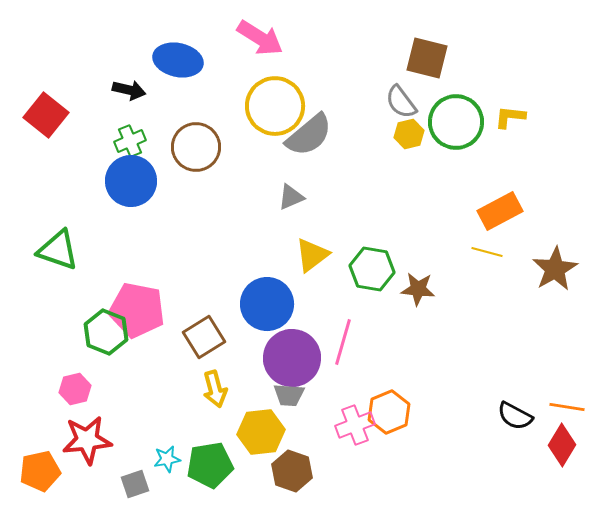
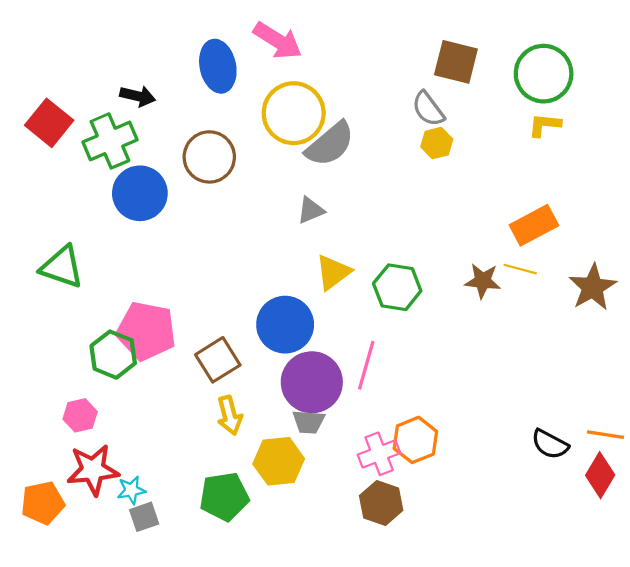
blue ellipse: (178, 60) -> (218, 66), moved, turned 66
green circle: (456, 122) -> (544, 74), moved
green cross: (130, 141) -> (110, 141), moved, size x1.6
brown star: (418, 289) -> (483, 281), moved
cyan star: (167, 459) -> (131, 490), moved
brown hexagon: (292, 471) -> (381, 503), moved

